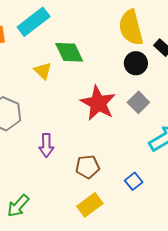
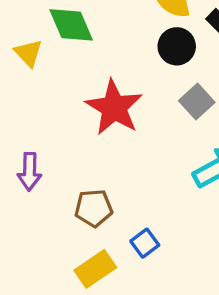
gray square: (138, 102) -> (197, 101), moved
blue square: (134, 181) -> (145, 243), moved

